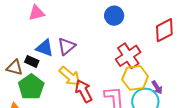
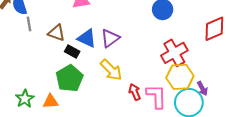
brown triangle: (15, 68) -> (56, 33), moved
red arrow: (84, 91) -> (135, 92), moved, size x0.7

